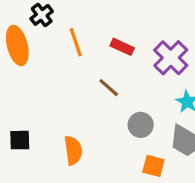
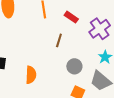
brown line: (109, 88) -> (59, 40), turned 56

